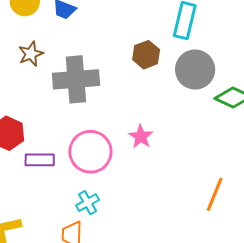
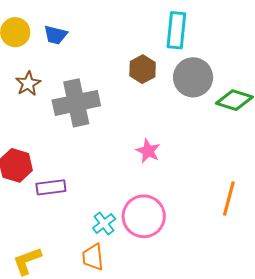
pink circle: (90, 152) -> (144, 216), moved

